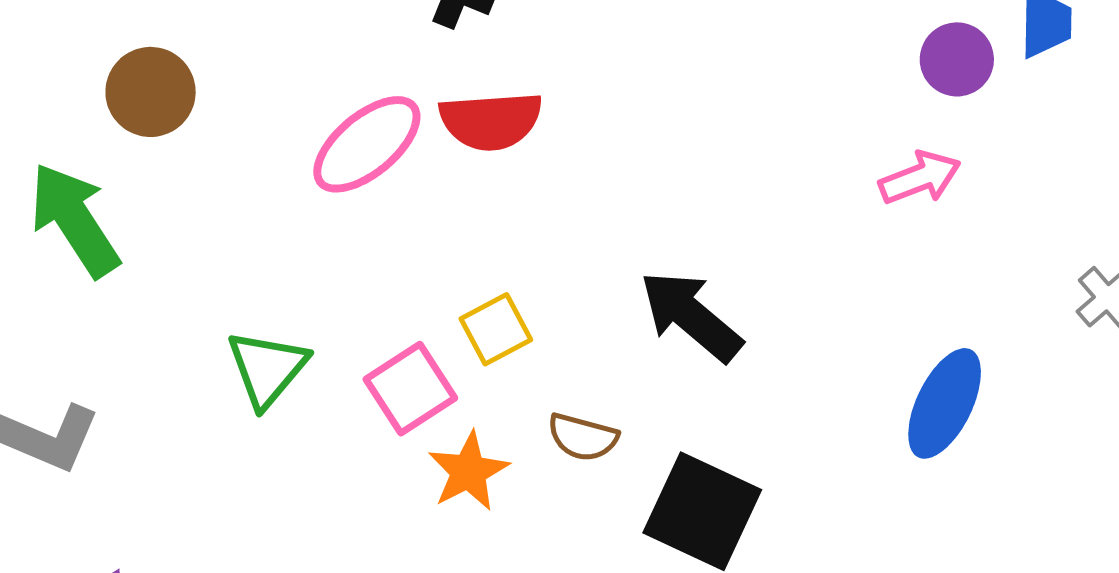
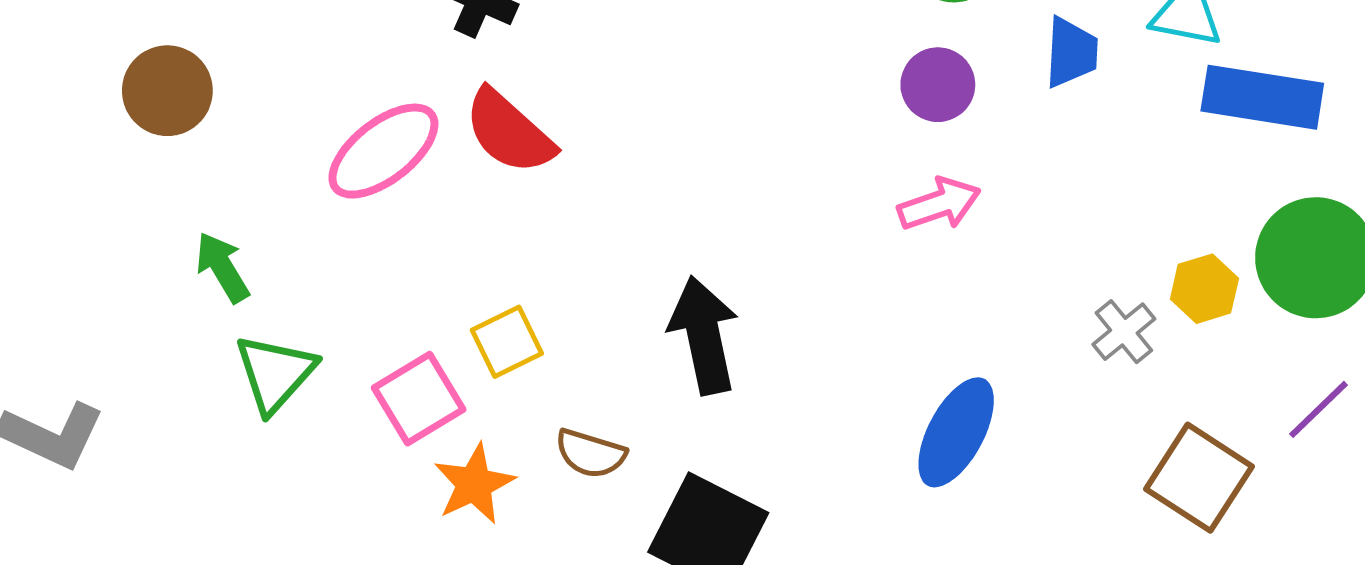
purple circle: (957, 59) -> (938, 85), moved
red semicircle: (491, 121) -> (509, 132), turned 44
green arrow: (75, 220) -> (222, 267), moved, size x0.6
black arrow: (691, 316) -> (704, 335), turned 36

